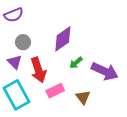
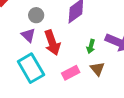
green arrow: (76, 63) -> (91, 46), moved, turned -32
pink rectangle: (55, 91) -> (71, 73), moved

